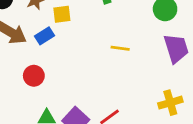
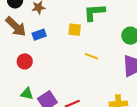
yellow square: (62, 14) -> (75, 30), moved

